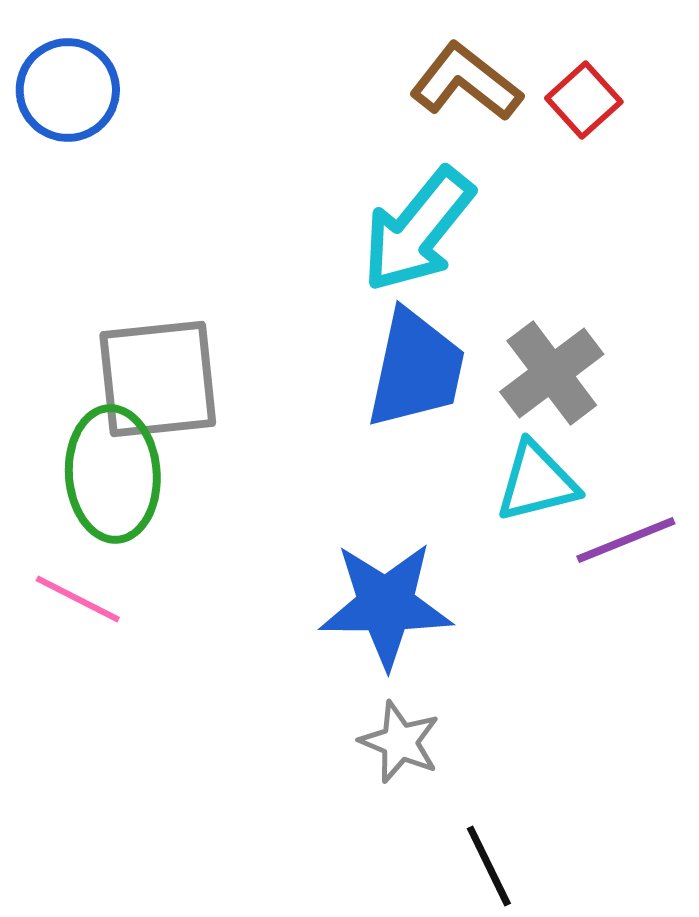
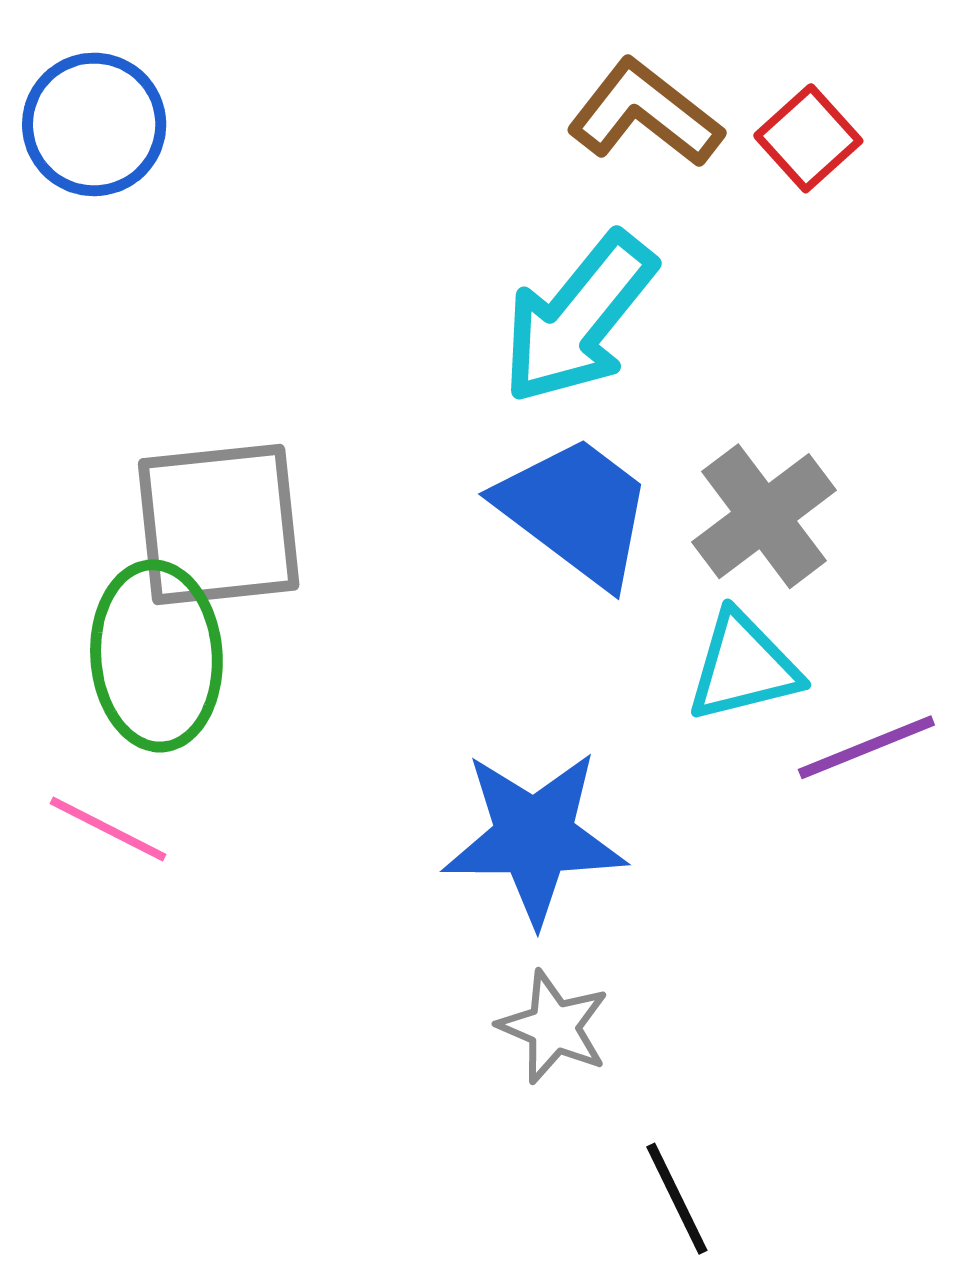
blue trapezoid: (416, 369) -> (576, 511), turned -65

